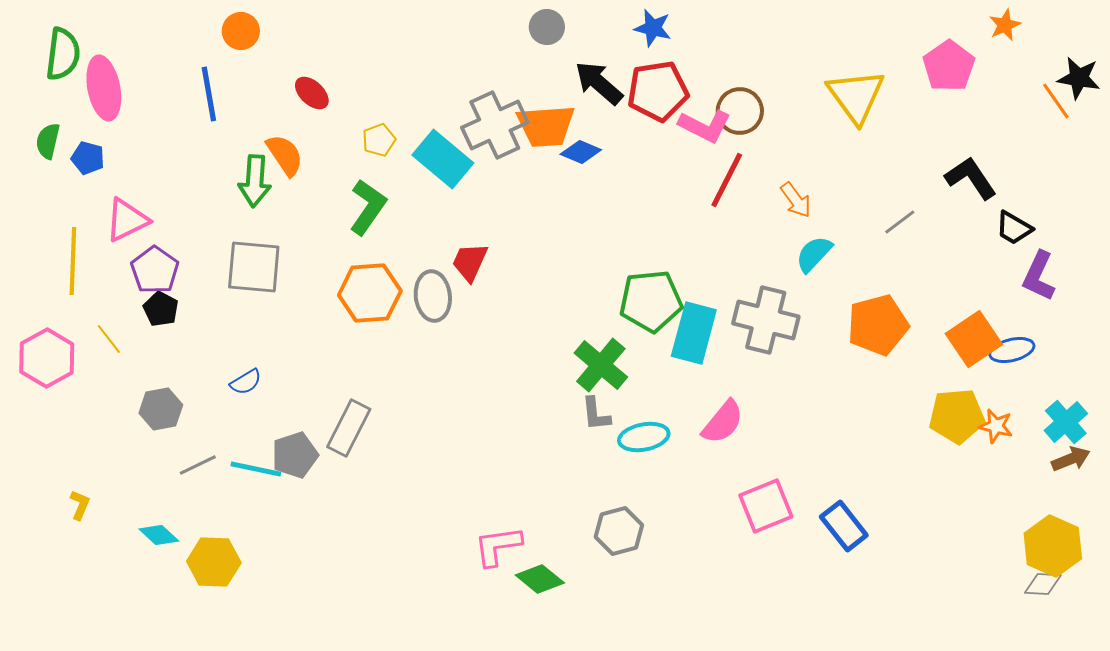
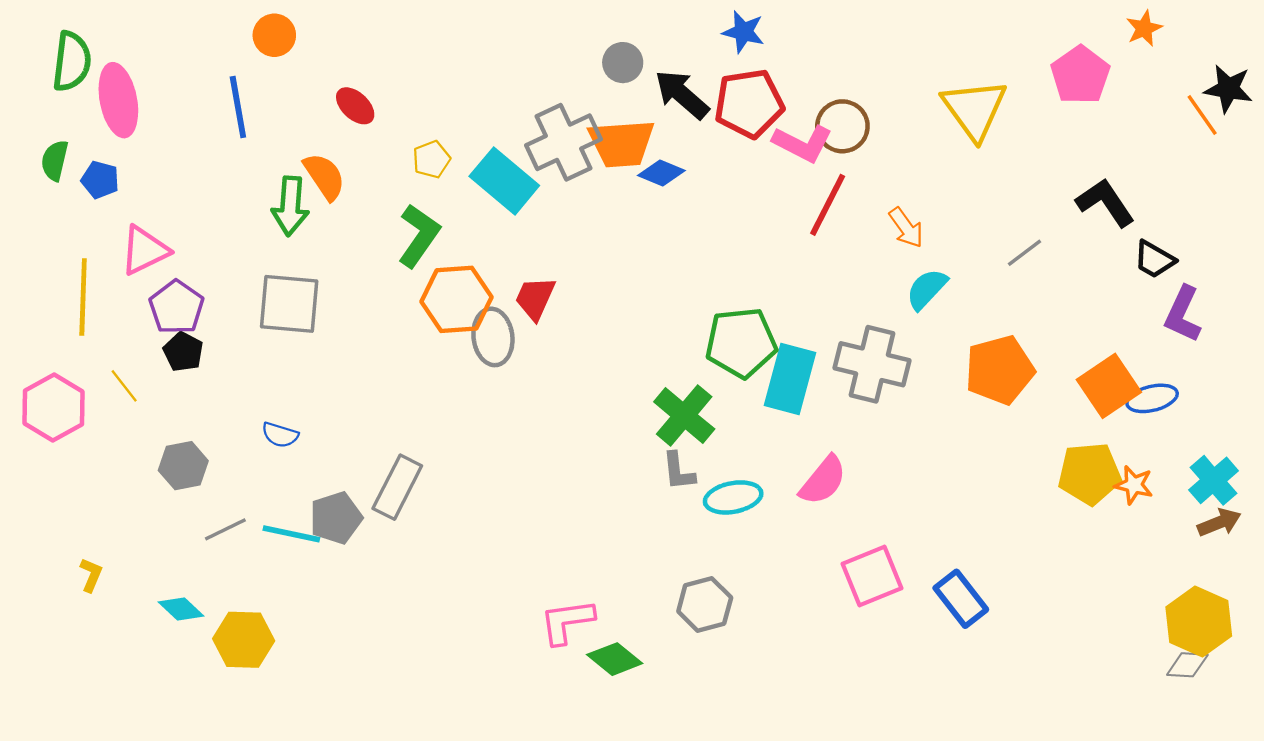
gray circle: (547, 27) -> (623, 63), moved
orange hexagon: (370, 293) -> (456, 299), moved
blue semicircle: (246, 382) -> (280, 435), turned 48

